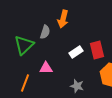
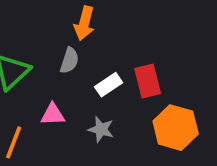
gray semicircle: (45, 32) -> (69, 60), moved
gray star: (77, 86) -> (101, 129), moved

